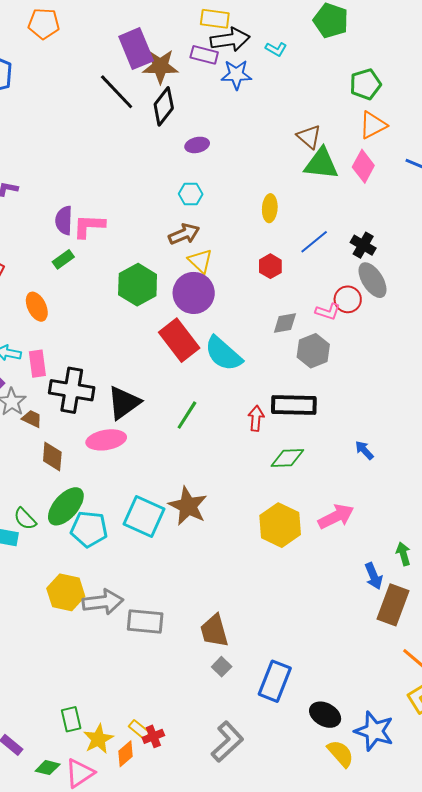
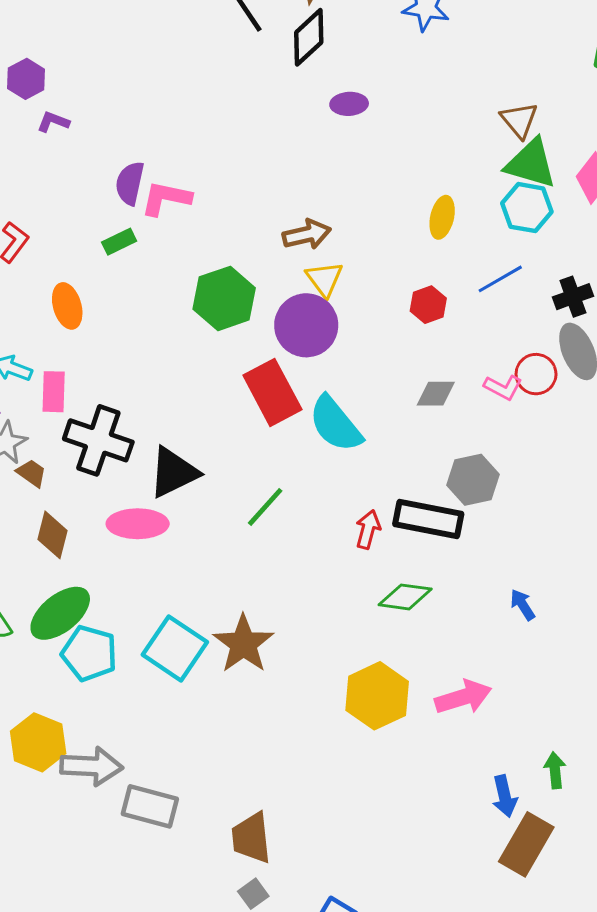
cyan hexagon: (191, 194) -> (527, 208), moved, size x1.4
black cross: (363, 245) -> (573, 297), turned 30
gray hexagon: (313, 351) -> (473, 480), moved

